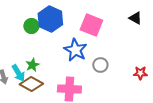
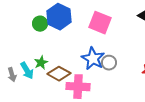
blue star: (75, 50) -> (93, 59), moved
brown diamond: (31, 84) -> (59, 74), moved

